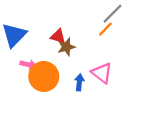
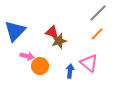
orange line: (105, 29) -> (97, 34), moved
orange circle: (44, 76) -> (40, 66), size x0.7

